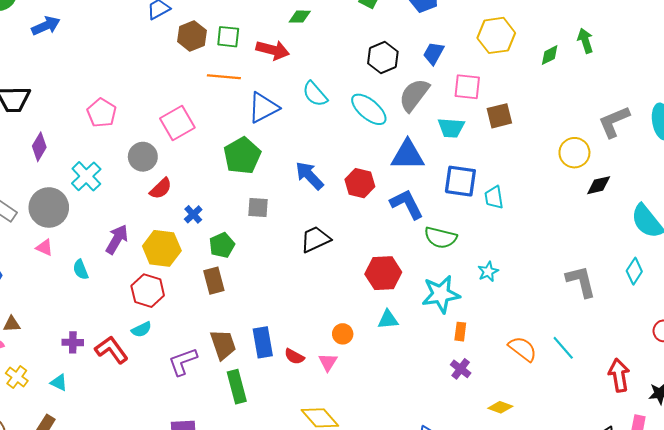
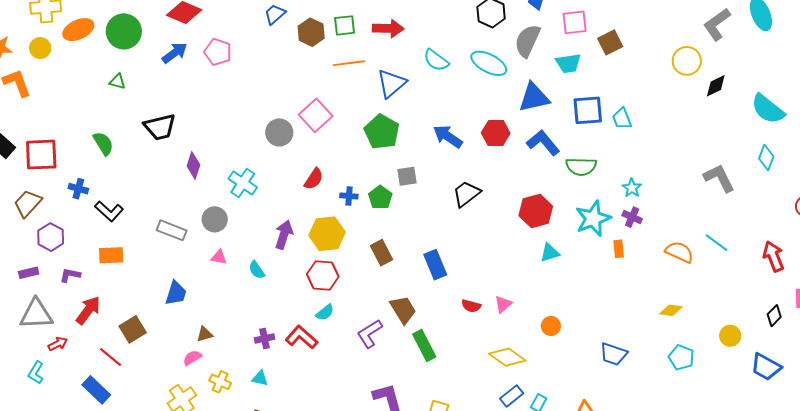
pink pentagon: (102, 113) -> (218, 52), moved
gray circle: (143, 157) -> (279, 132), moved
gray circle: (49, 207) -> (215, 219), size x0.7
blue cross: (193, 214) -> (349, 196), turned -30
green pentagon: (222, 245) -> (380, 197), moved
orange circle: (343, 334) -> (551, 326), moved
blue rectangle: (263, 342) -> (435, 265), moved
pink triangle: (328, 362) -> (503, 304), turned 30
purple cross: (461, 369) -> (632, 217), moved

